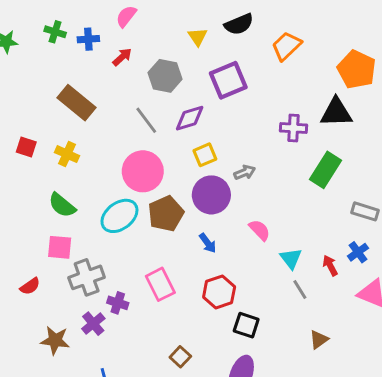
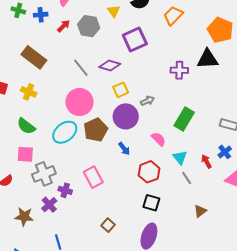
gray hexagon: (165, 76) -> (89, 26), moved
purple diamond: (190, 118) -> (110, 66), turned 35
green rectangle: (325, 170) -> (184, 119), moved
red hexagon: (219, 292) -> (149, 172), moved

